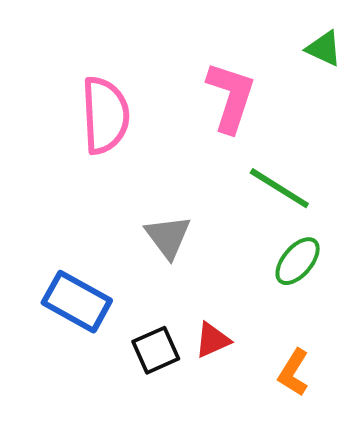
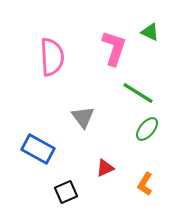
green triangle: (324, 48) -> (150, 32), moved
black square: (156, 350) -> (66, 192), moved

